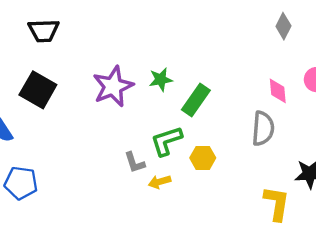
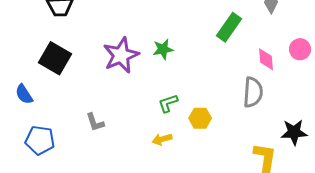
green rectangle: (196, 100) -> (229, 27), moved
green L-shape: (166, 141) -> (168, 103), size x0.7
gray L-shape: (135, 163) -> (95, 122), moved

